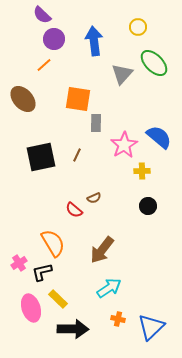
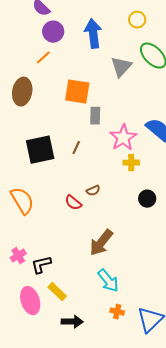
brown ellipse: (23, 99) -> (22, 92), turned 52
yellow cross: (142, 171) -> (131, 163), moved
orange semicircle: (53, 243) -> (22, 201), moved
cyan arrow: (109, 288) -> (108, 281), turned 85
black arrow: (73, 329) -> (72, 322), size x0.7

